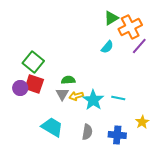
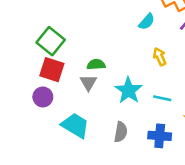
purple circle: (20, 88) -> (43, 97), moved
yellow arrow: (76, 96) -> (160, 57), moved, turned 80
cyan line: (118, 98) -> (162, 98), moved

